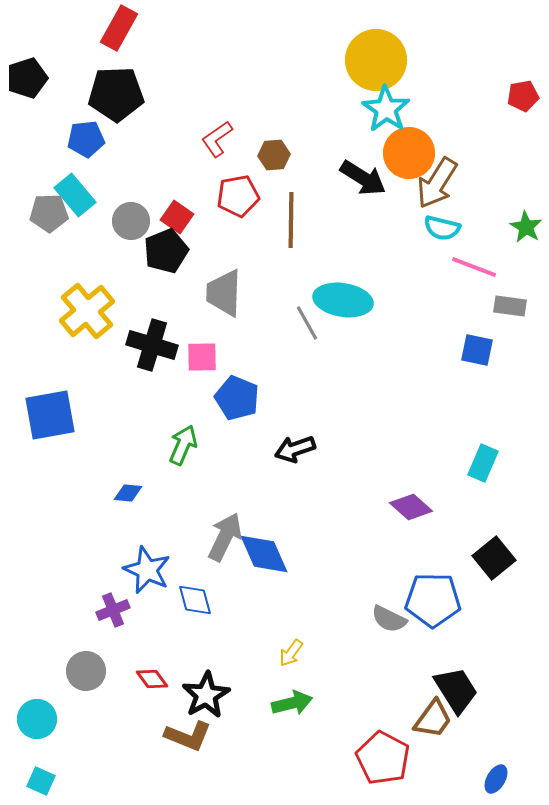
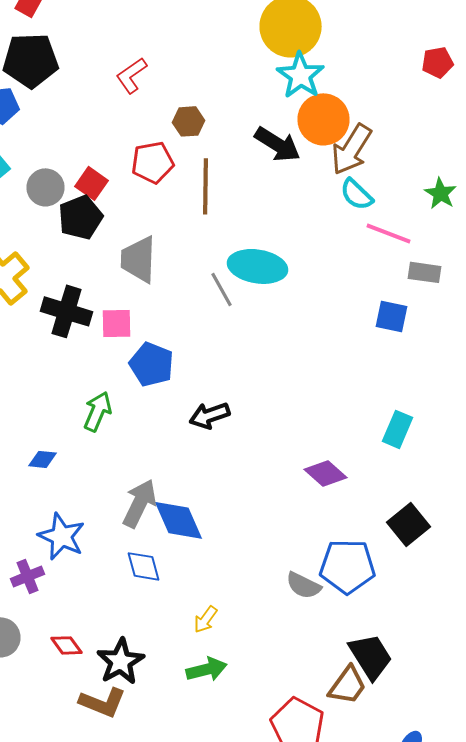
red L-shape: (217, 139) -> (132, 75), moved
cyan semicircle: (442, 228) -> (356, 194), turned 30
blue diamond: (195, 600) -> (144, 566), moved

